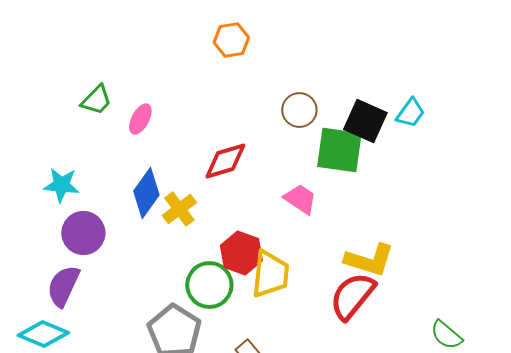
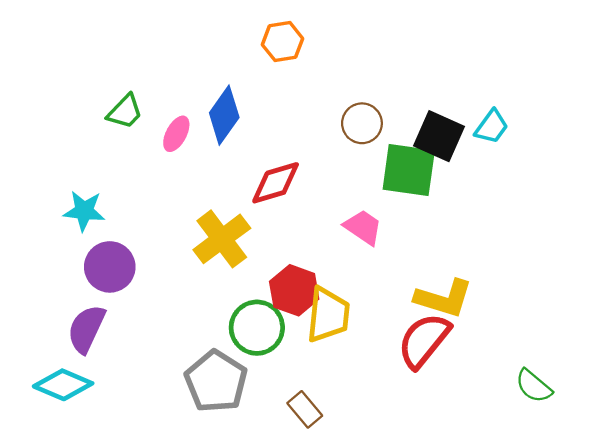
blue diamond: (146, 193) -> (224, 115), moved
yellow cross: (179, 209) -> (222, 239), size x1.4

